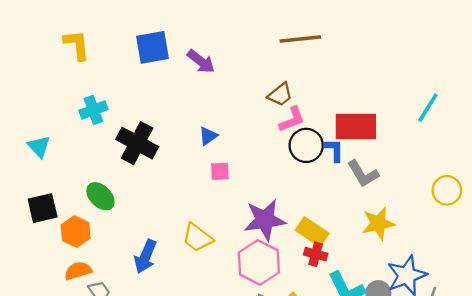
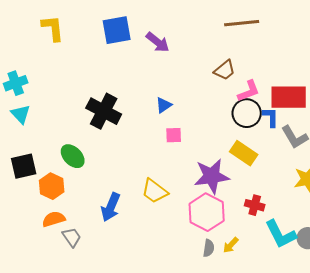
cyan cross: (93, 110) -> (16, 83), moved
pink L-shape: (292, 119) -> (249, 91), moved
yellow rectangle: (312, 232) -> (244, 153), moved

